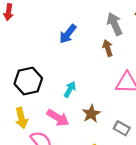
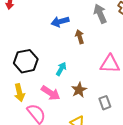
blue arrow: (68, 34) -> (60, 22), turned 36
brown arrow: (108, 48) -> (80, 37), moved
gray rectangle: (122, 128) -> (105, 103), turned 40

